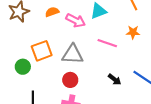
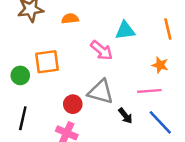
pink arrow: (76, 21) -> (102, 50), moved
pink line: (107, 43) -> (149, 91), moved, turned -36
gray triangle: (73, 54) -> (101, 92), moved

